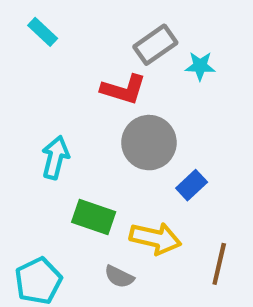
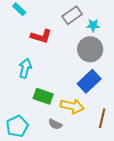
red L-shape: (123, 89) -> (41, 36), moved
gray circle: (149, 143) -> (90, 49), moved
blue rectangle: (192, 185) -> (89, 81), size x1.6

